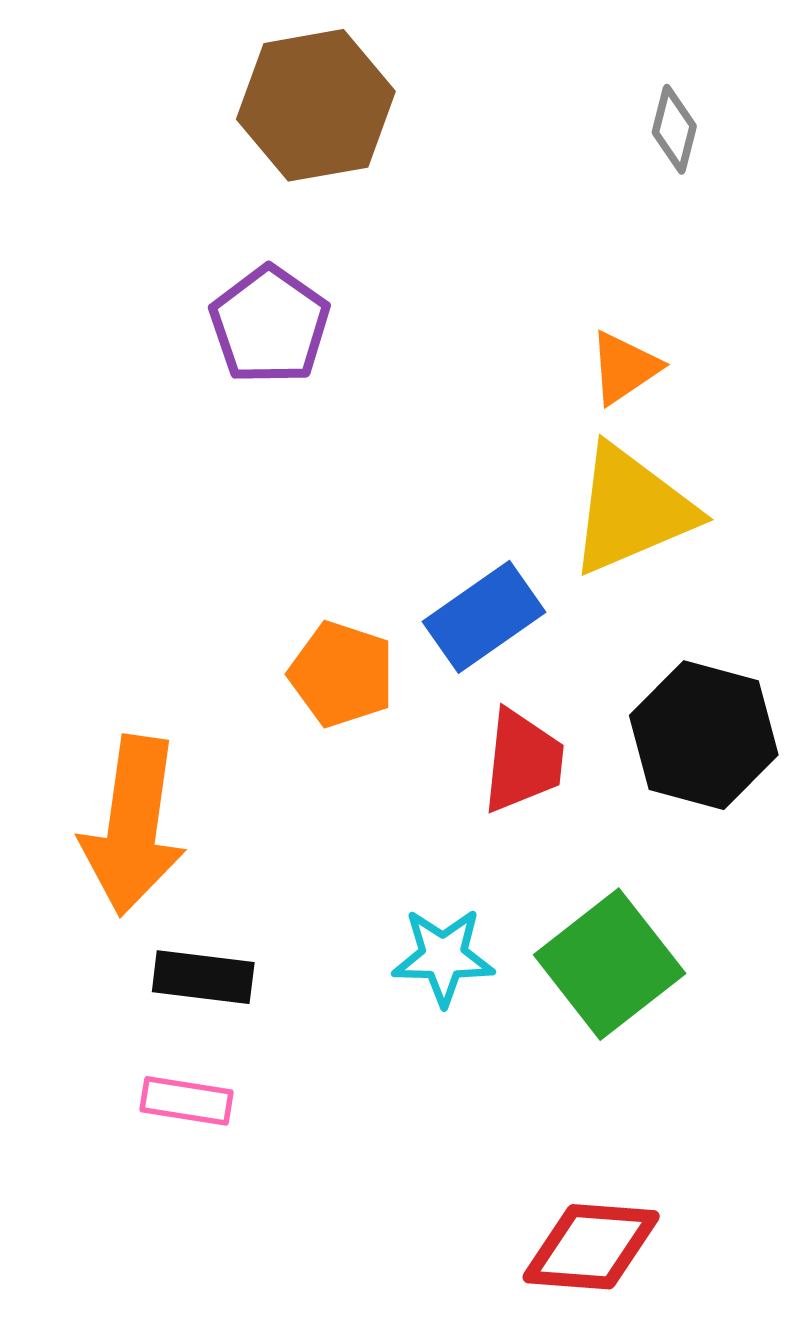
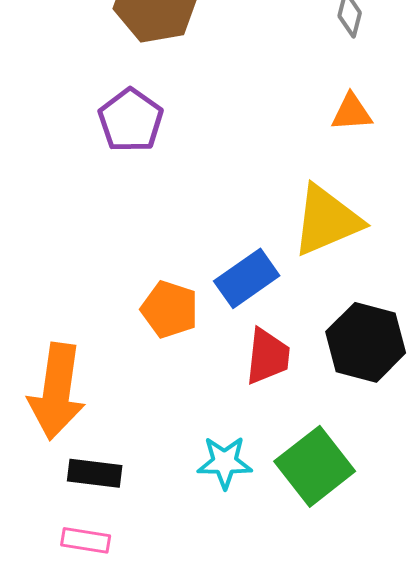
orange triangle: (624, 368) -> (352, 112), moved, turned 30

